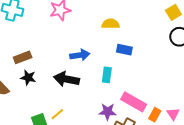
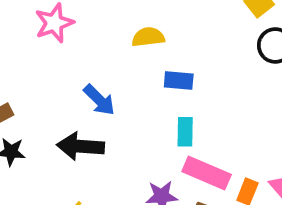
blue arrow: (80, 55) -> (99, 100), turned 60
cyan rectangle: (107, 75) -> (185, 132), moved

